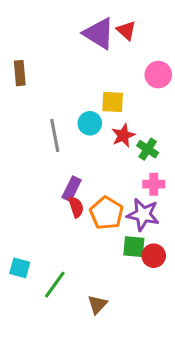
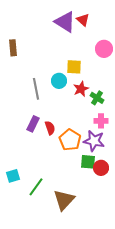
purple rectangle: (72, 189) -> (33, 124), moved
red semicircle: (76, 207) -> (50, 128), moved
cyan square: (20, 268) -> (13, 176), turned -32
brown triangle: (97, 304) -> (64, 200), size x1.6

